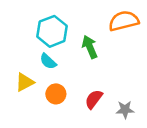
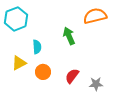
cyan hexagon: (52, 31) -> (16, 19), moved
cyan semicircle: (48, 61) -> (37, 47), turned -136

